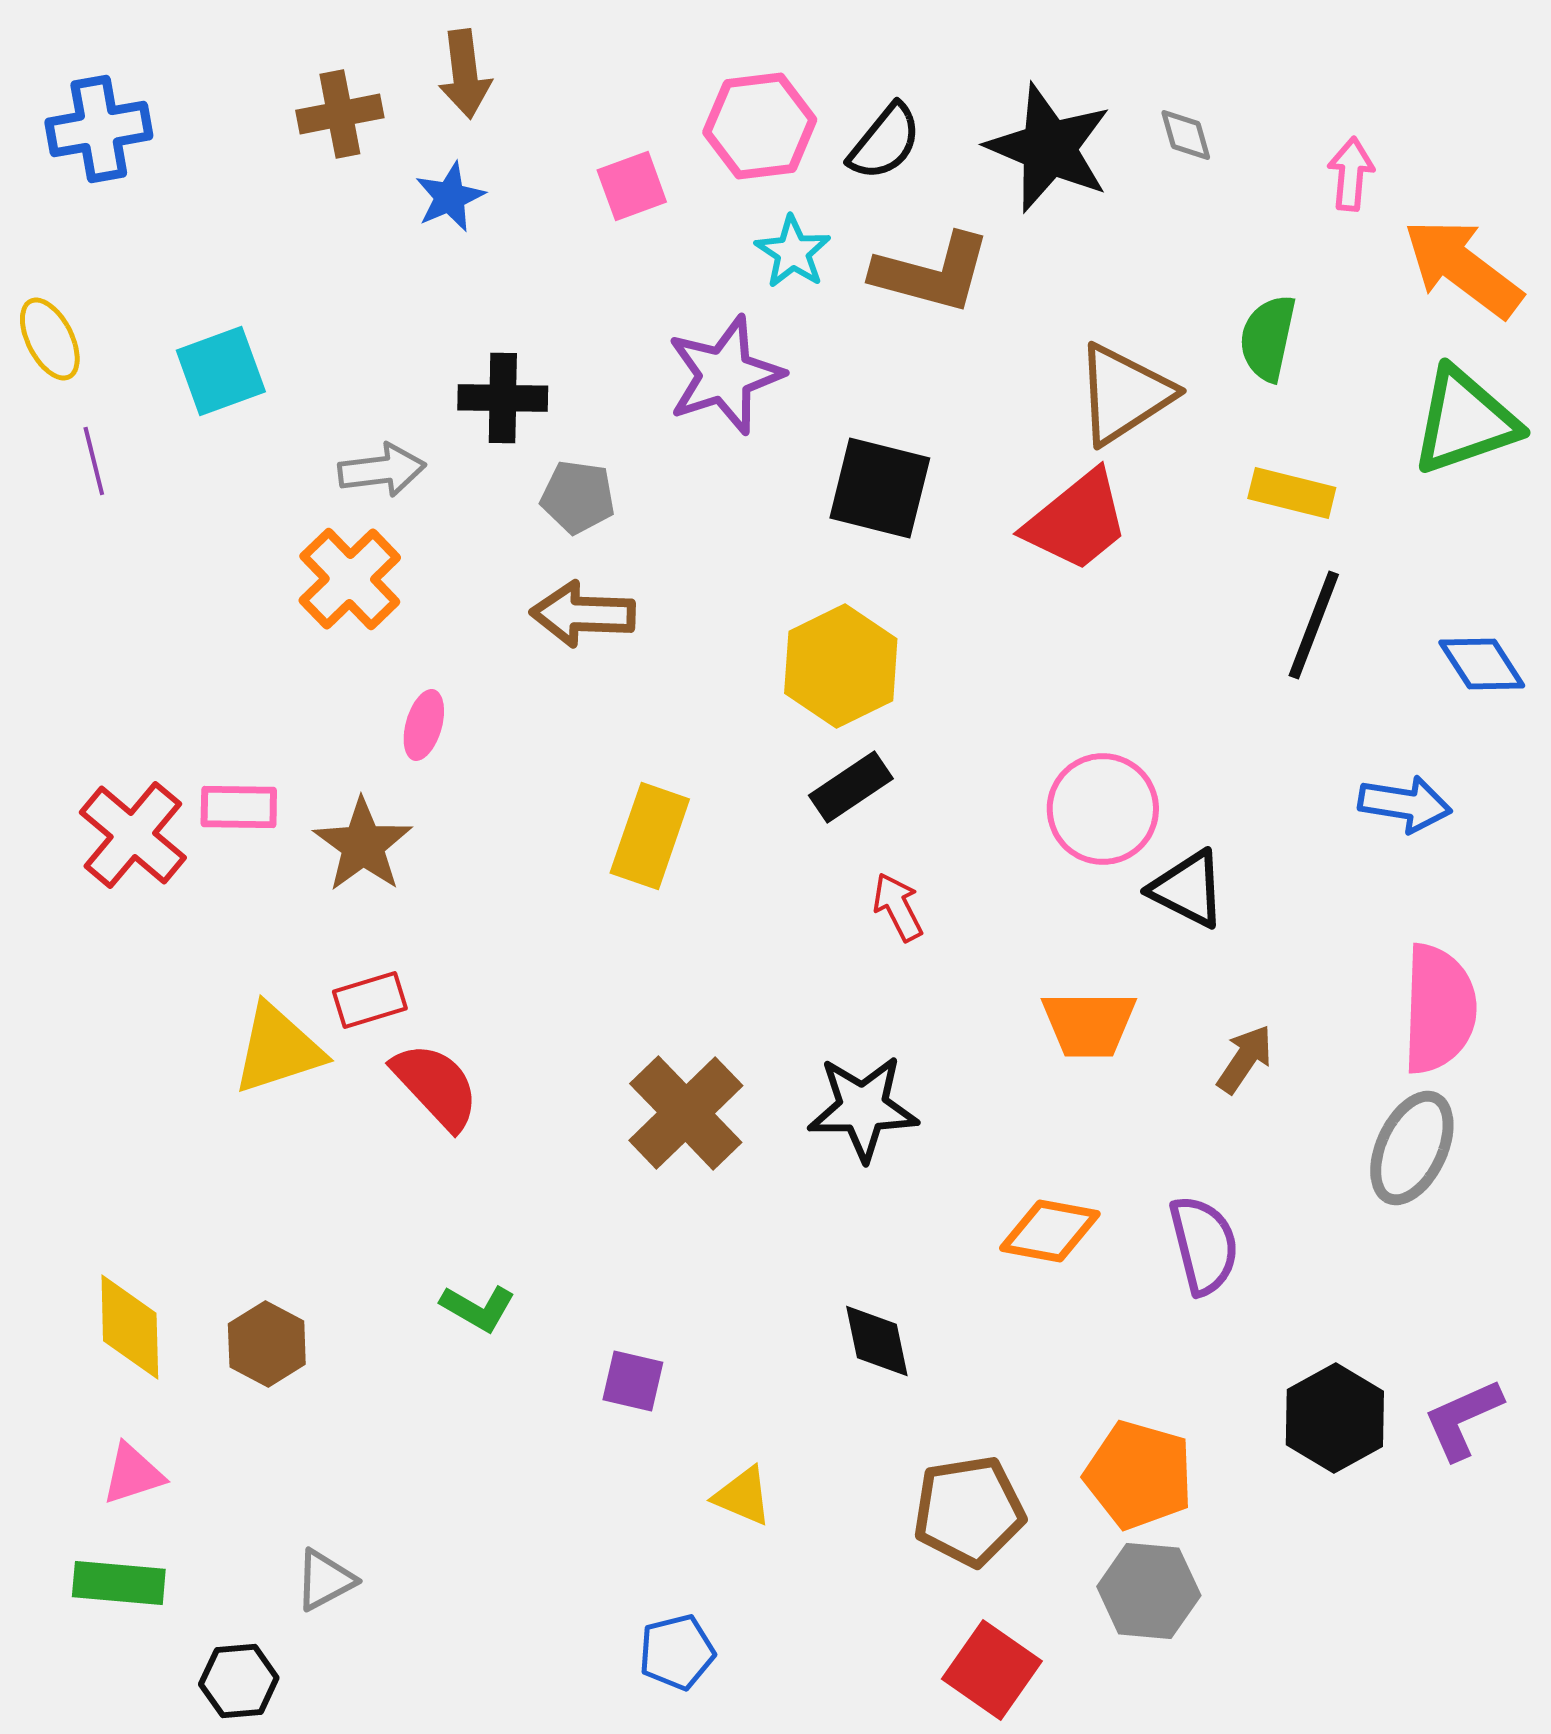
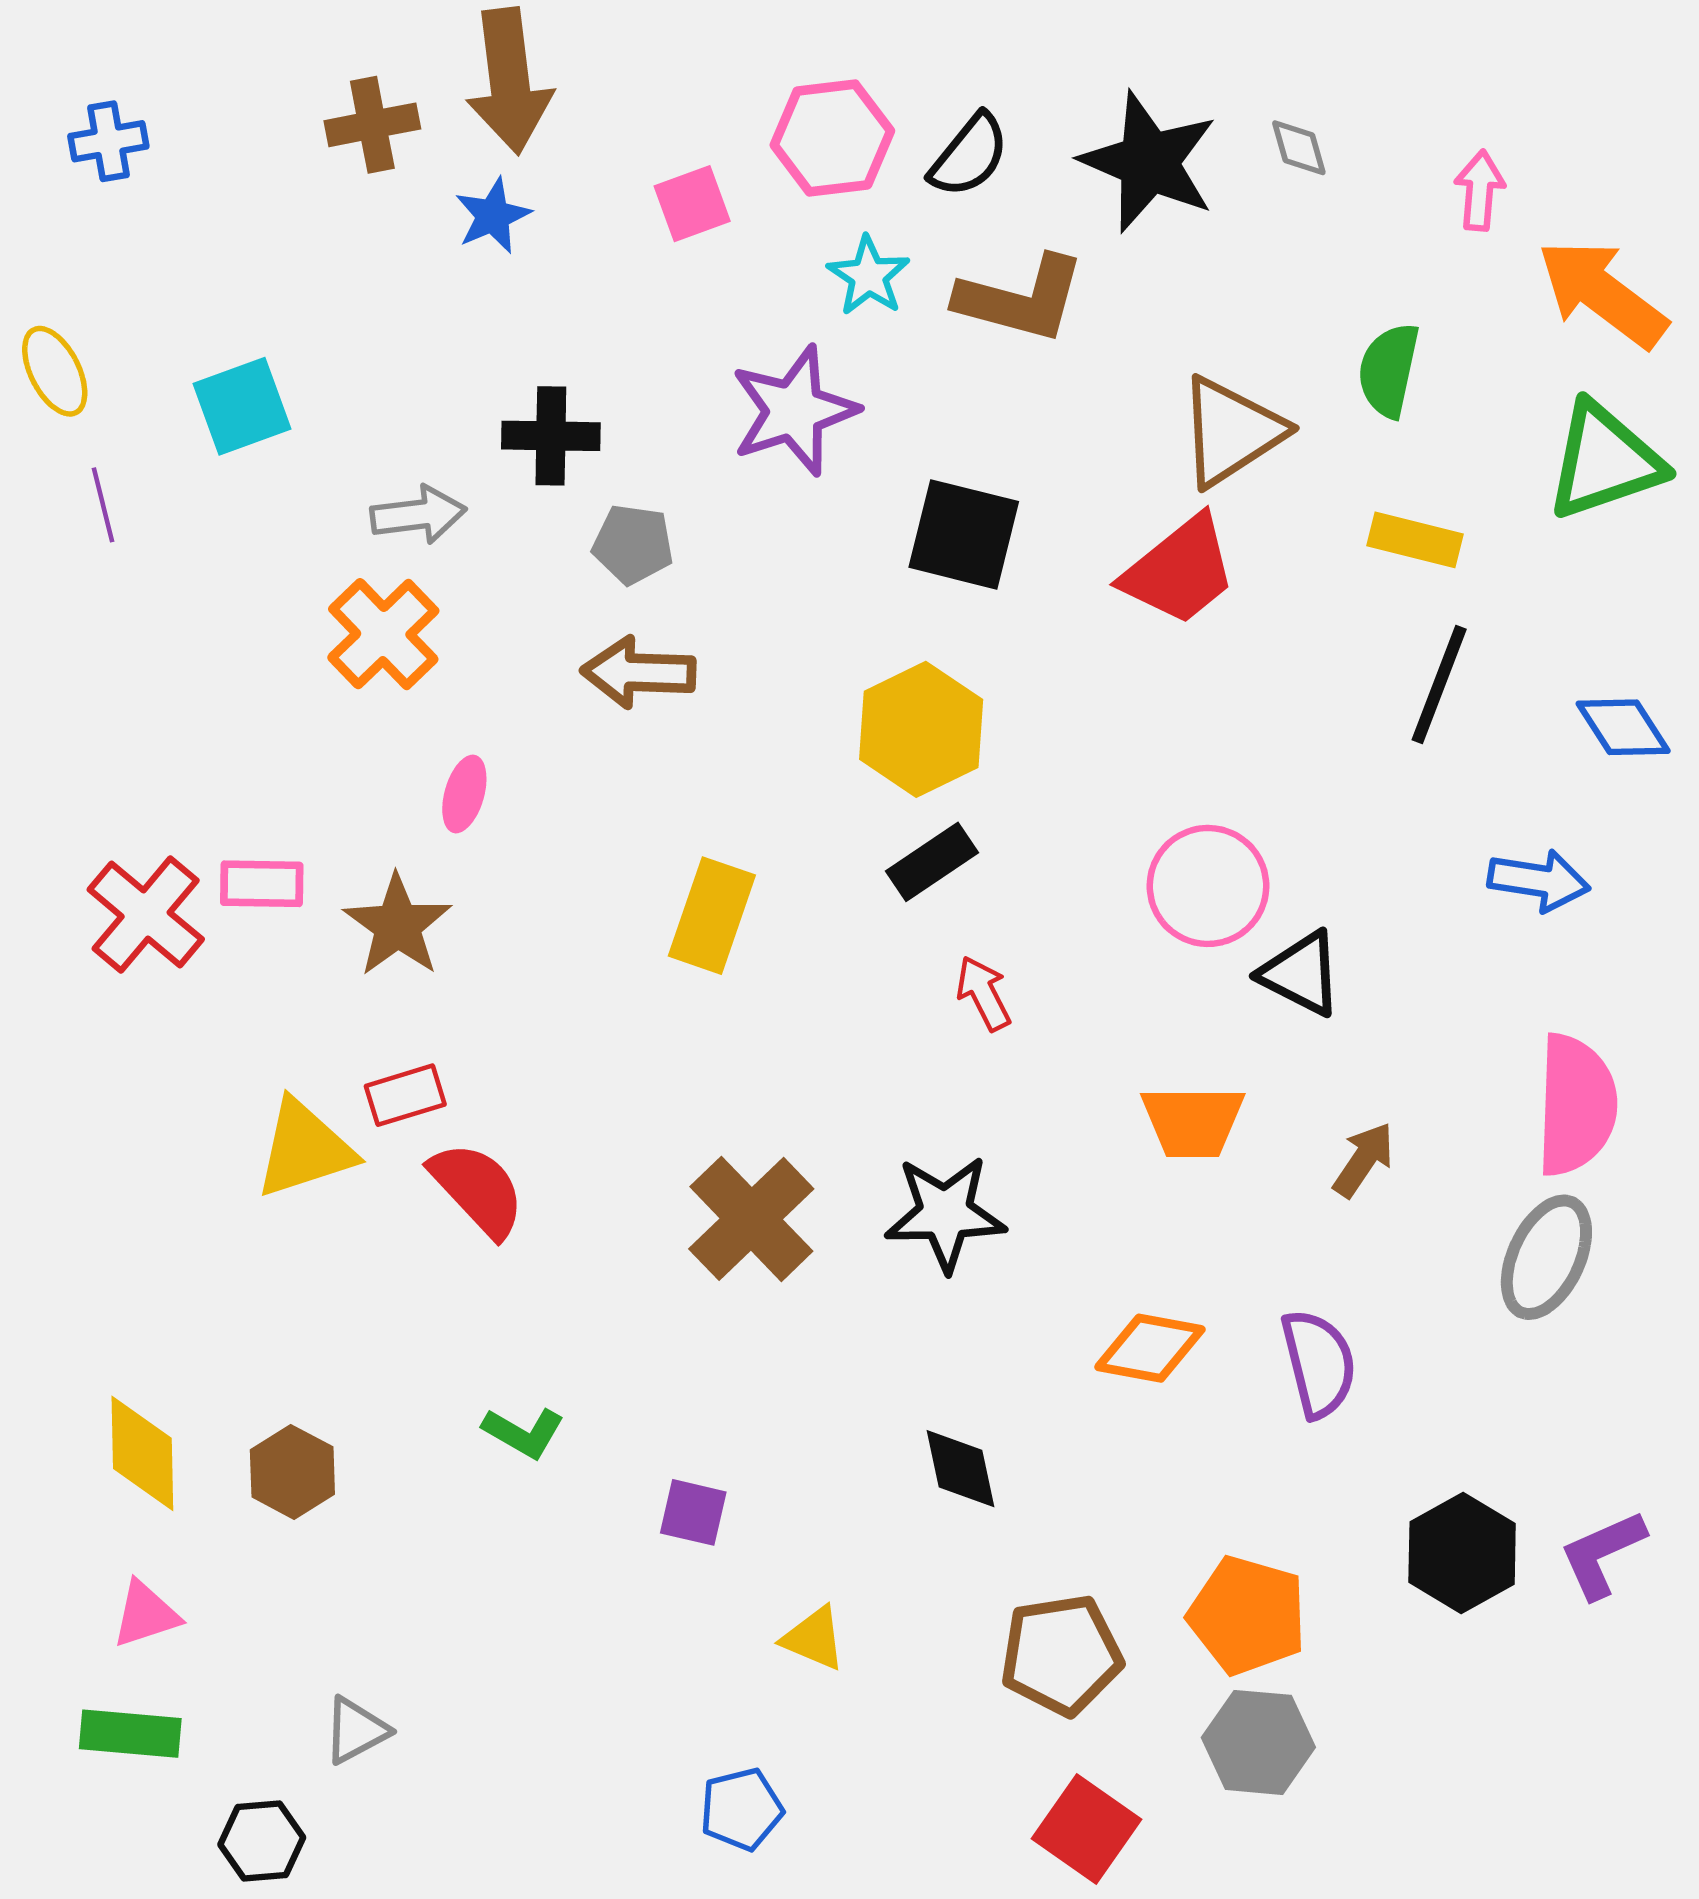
brown arrow: (465, 74) -> (509, 81), size x1.5
blue cross: (99, 129) -> (108, 141), size x0.7

